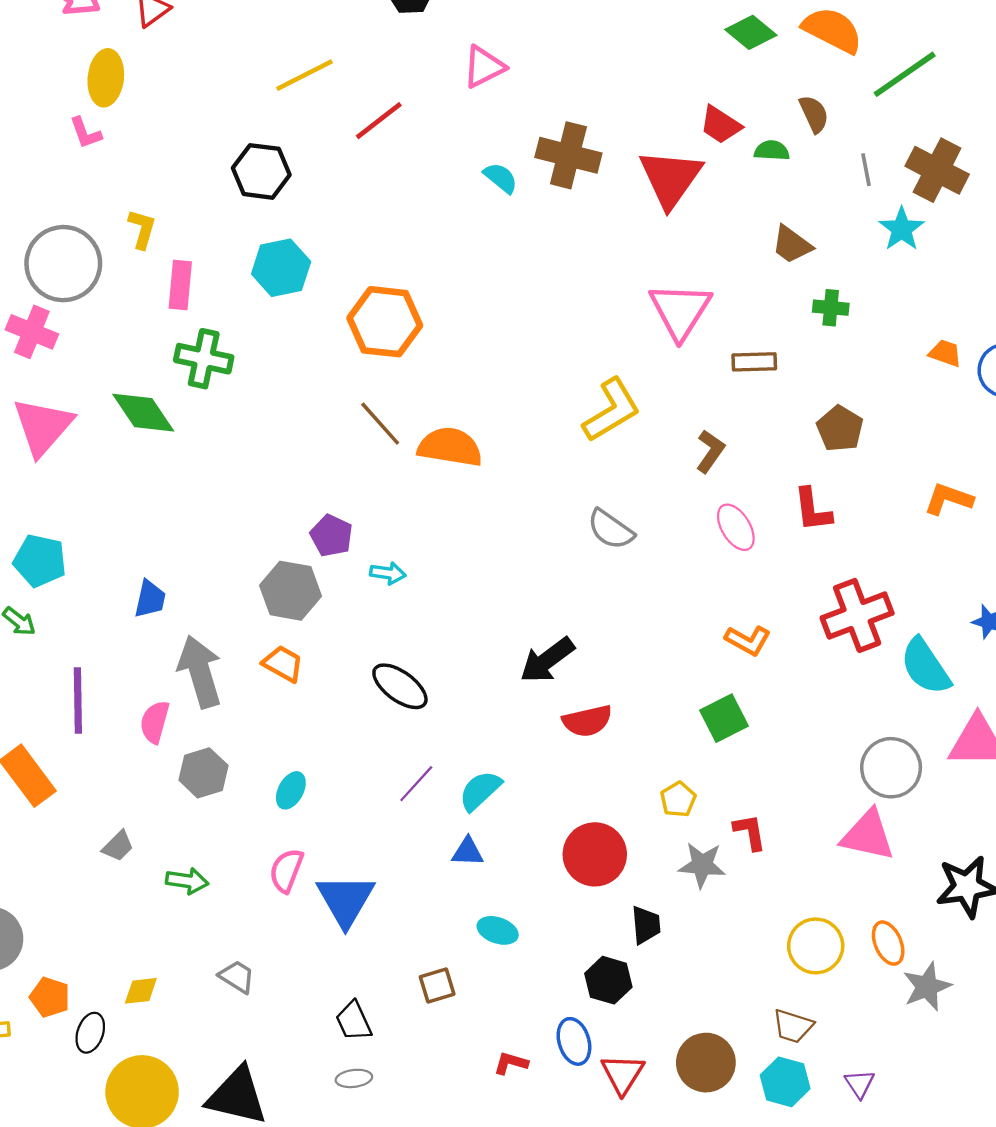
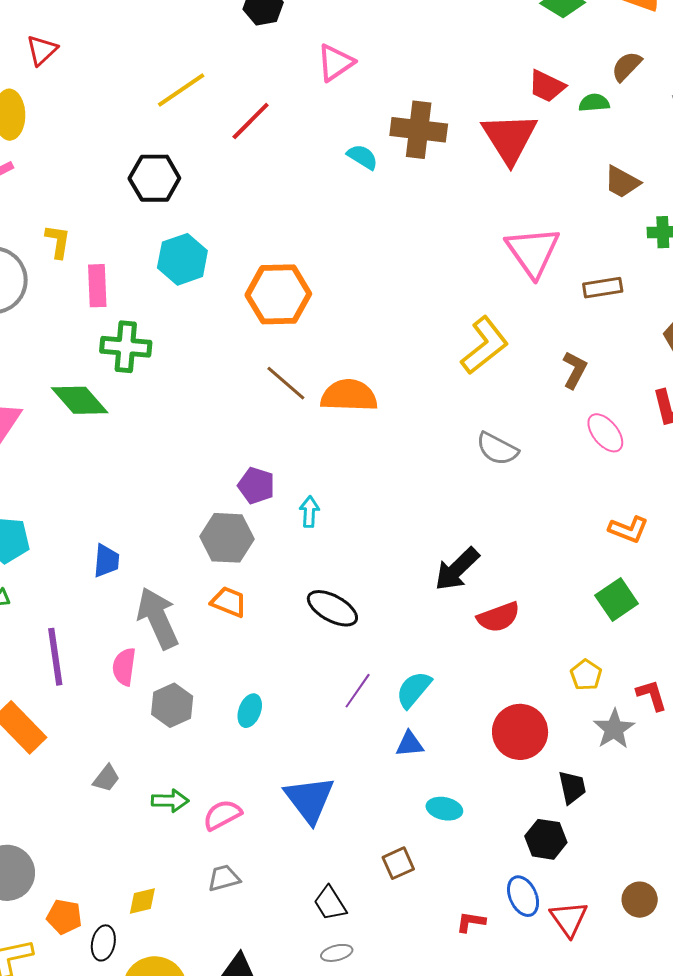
brown semicircle: (814, 114) -> (627, 66), turned -104
cyan arrow: (388, 573) -> (309, 512), turned -88
gray star: (702, 865) -> (614, 729), turned -30
pink semicircle: (286, 870) -> (222, 815), moved, turned 48
gray trapezoid: (237, 977) -> (224, 878), turned -40
brown circle: (706, 1063) -> (640, 900), size x0.7

